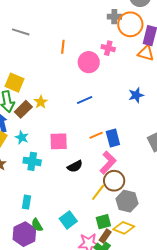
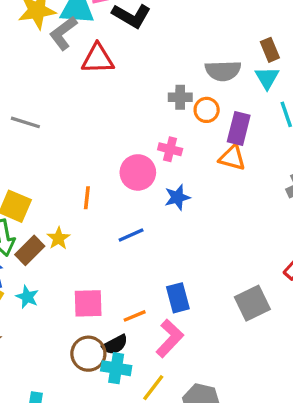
orange circle: (130, 24) -> (207, 110), size x0.6
orange line: (63, 47) -> (87, 198), moved
blue star: (136, 95) -> (177, 197), moved
orange line: (96, 135) -> (135, 316), moved
cyan cross: (32, 161) -> (116, 368), moved
brown circle: (114, 181) -> (88, 354), moved

